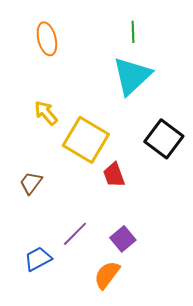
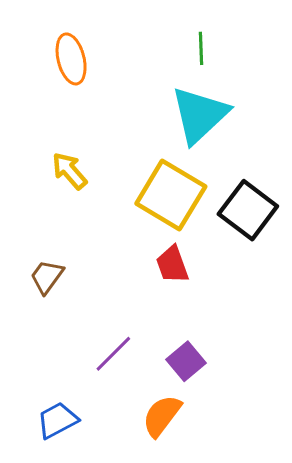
yellow square: (86, 140) -> (171, 195), moved
blue trapezoid: (38, 259) -> (57, 420), moved

